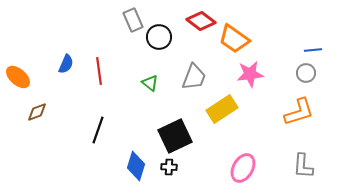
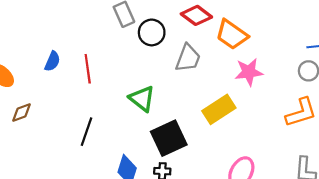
gray trapezoid: (194, 77) -> (188, 58), moved
green triangle: (150, 83) -> (142, 99), moved, size x1.5

